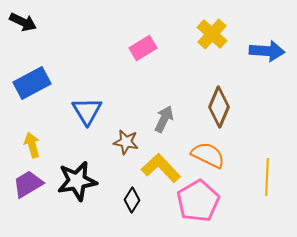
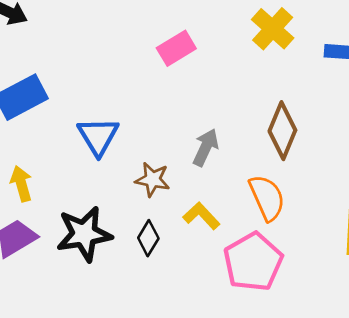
orange semicircle: (208, 155) -> (267, 198), turned 40
yellow L-shape: (161, 168) -> (201, 216), size x0.7
black diamond: (132, 200) -> (148, 238), moved

